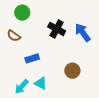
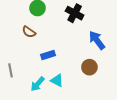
black cross: (57, 29) -> (75, 13), moved
blue arrow: (83, 32) -> (97, 40), moved

